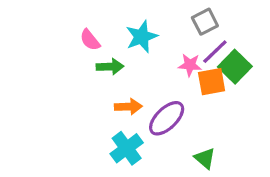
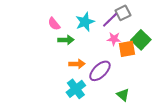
purple line: (215, 52) -> (110, 20), moved

